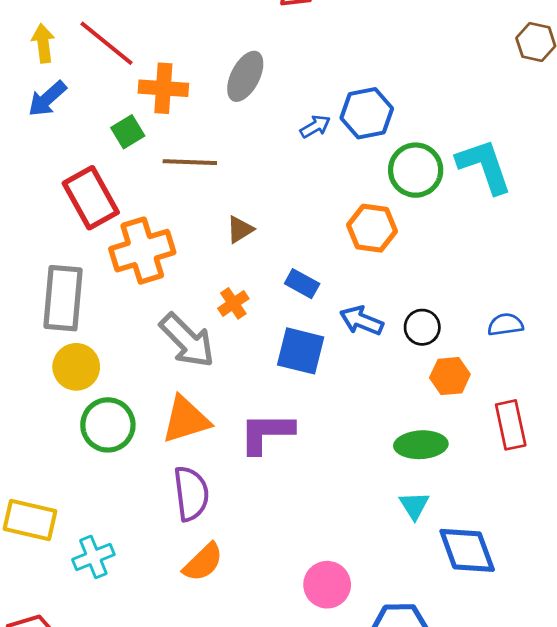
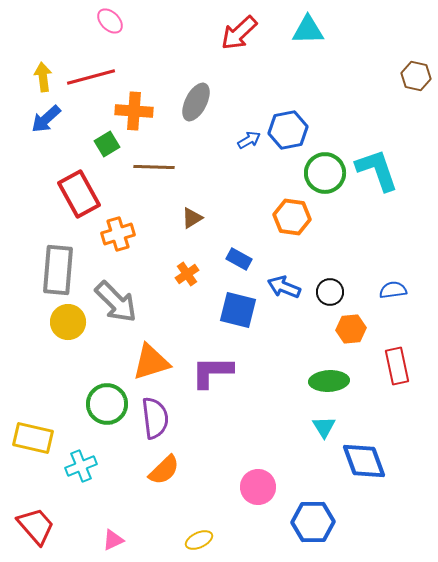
red line: (107, 43) -> (91, 77), turned -54
orange cross: (142, 251) -> (118, 234), size x0.7
gray arrow: (187, 340) -> (116, 302), moved
green circle: (108, 425) -> (107, 404), moved

